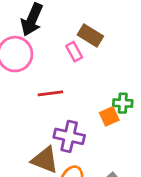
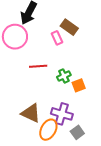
green cross: (123, 103) -> (64, 76), moved, turned -32
purple cross: (69, 136) -> (62, 114), moved

